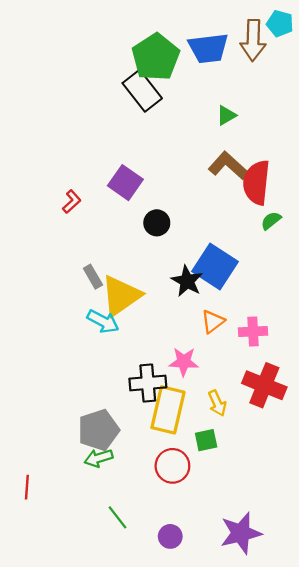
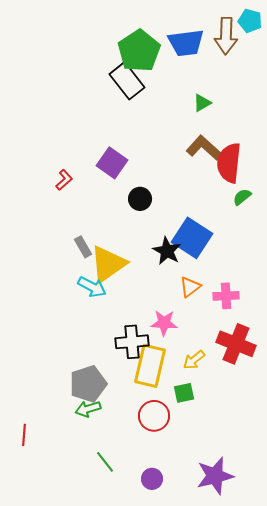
yellow arrow: (217, 403) -> (194, 360), turned 75

